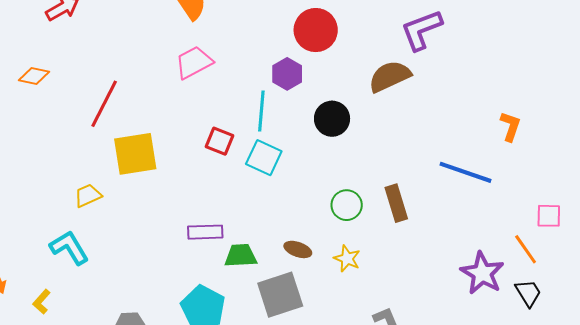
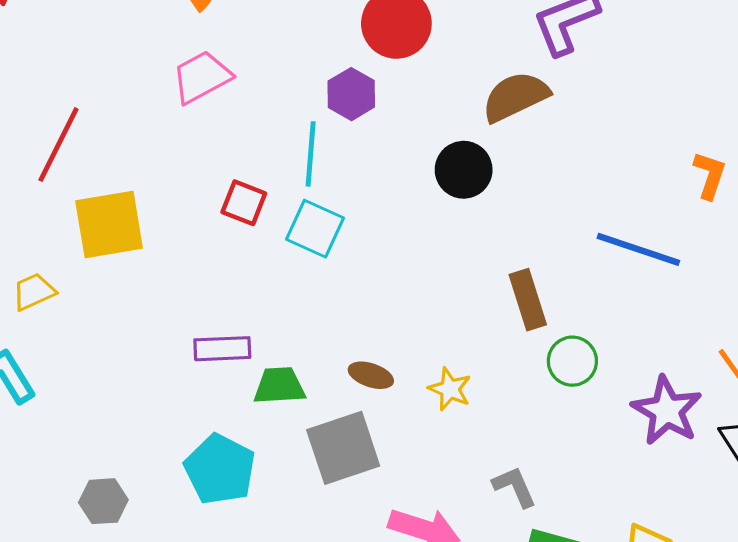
black circle: (332, 119) -> (464, 170), moved
green circle: (347, 205) -> (572, 361), moved

